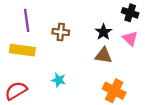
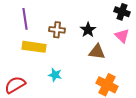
black star: (103, 32) -> (88, 30), moved
yellow rectangle: (22, 50) -> (34, 47), moved

